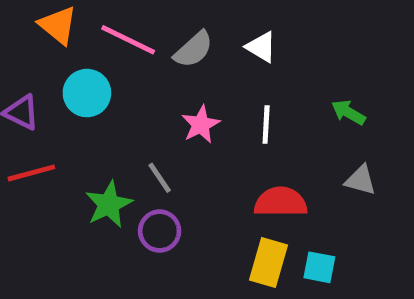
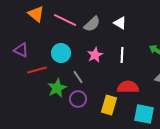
cyan circle: (87, 93) -> (61, 53), moved
red line: (31, 173) -> (37, 70), moved
yellow rectangle: (269, 262) -> (109, 105), moved
cyan square: (319, 267) -> (144, 114), size x1.5

